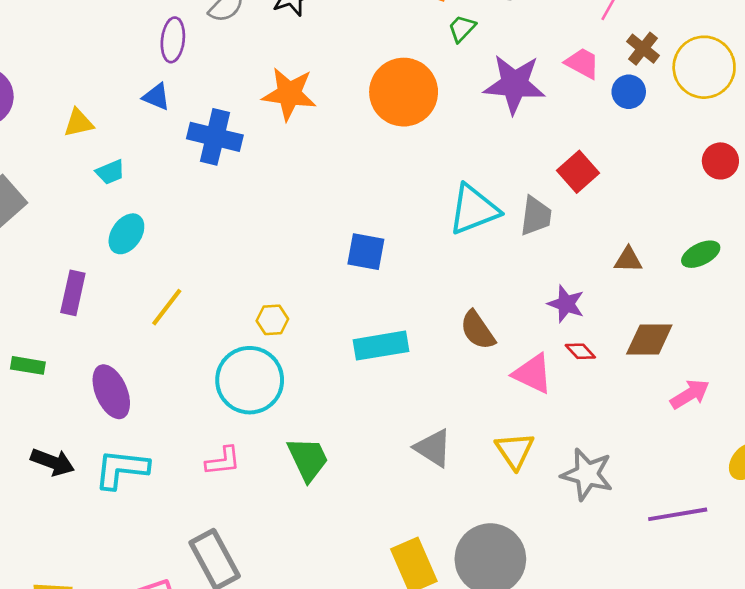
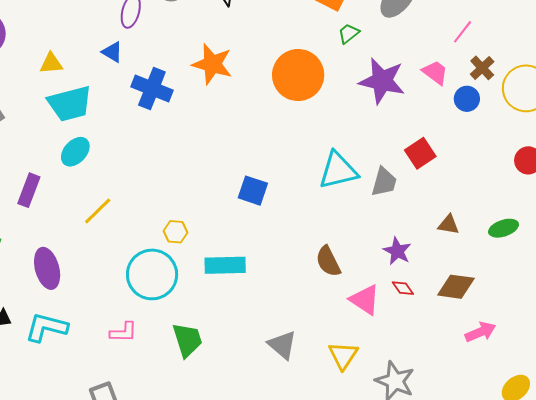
cyan trapezoid: (110, 172) -> (70, 104), size x2.0
cyan rectangle: (381, 346) -> (225, 265), moved

